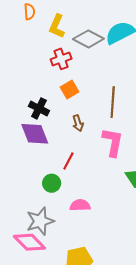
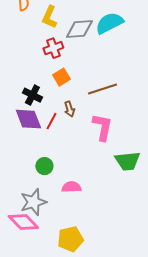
gray diamond: (88, 39) -> (79, 29), turned -32
brown line: (113, 102) -> (102, 89), turned 68
red line: (68, 161) -> (51, 121), moved

